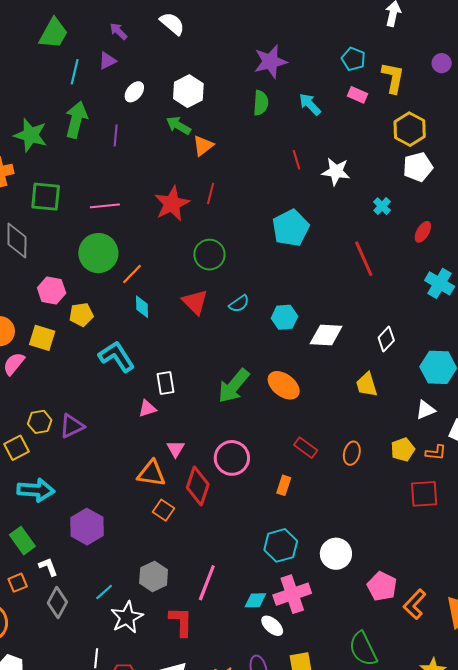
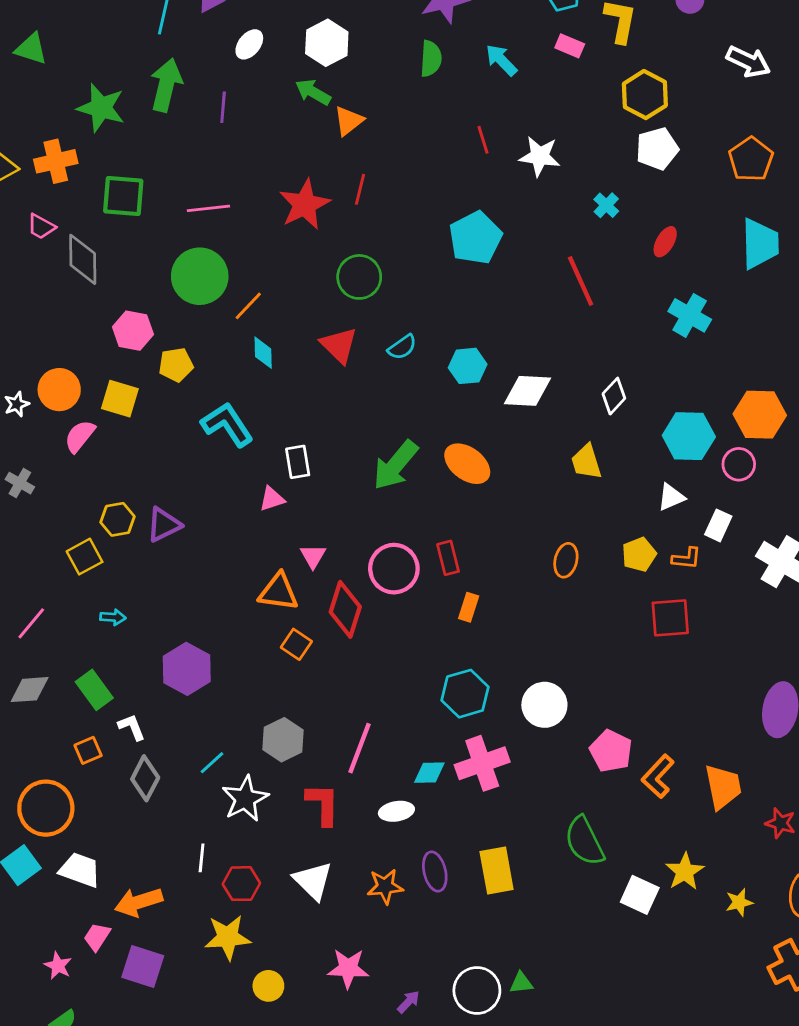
red rectangle: (306, 448) -> (448, 558), moved, turned 40
cyan arrow: (36, 490) -> (113, 617), size x0.5
white ellipse: (272, 626) -> (396, 811), moved, turned -50

